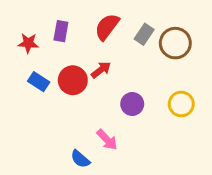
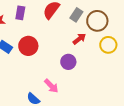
red arrow: (101, 70) -> (79, 39), moved
yellow circle: (181, 104) -> (108, 45), moved

